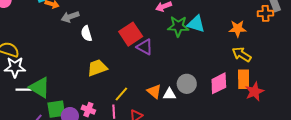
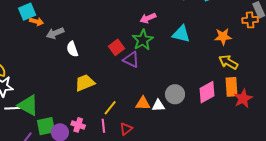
green star: (178, 26) -> (143, 40), moved, turned -30
red square: (131, 34) -> (116, 47), size x0.7
orange triangle: (154, 91) -> (143, 103), turned -35

